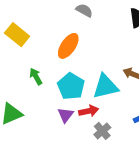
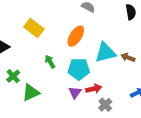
cyan pentagon: (71, 86) -> (79, 69), turned -30
cyan triangle: (105, 86) -> (105, 52), moved

